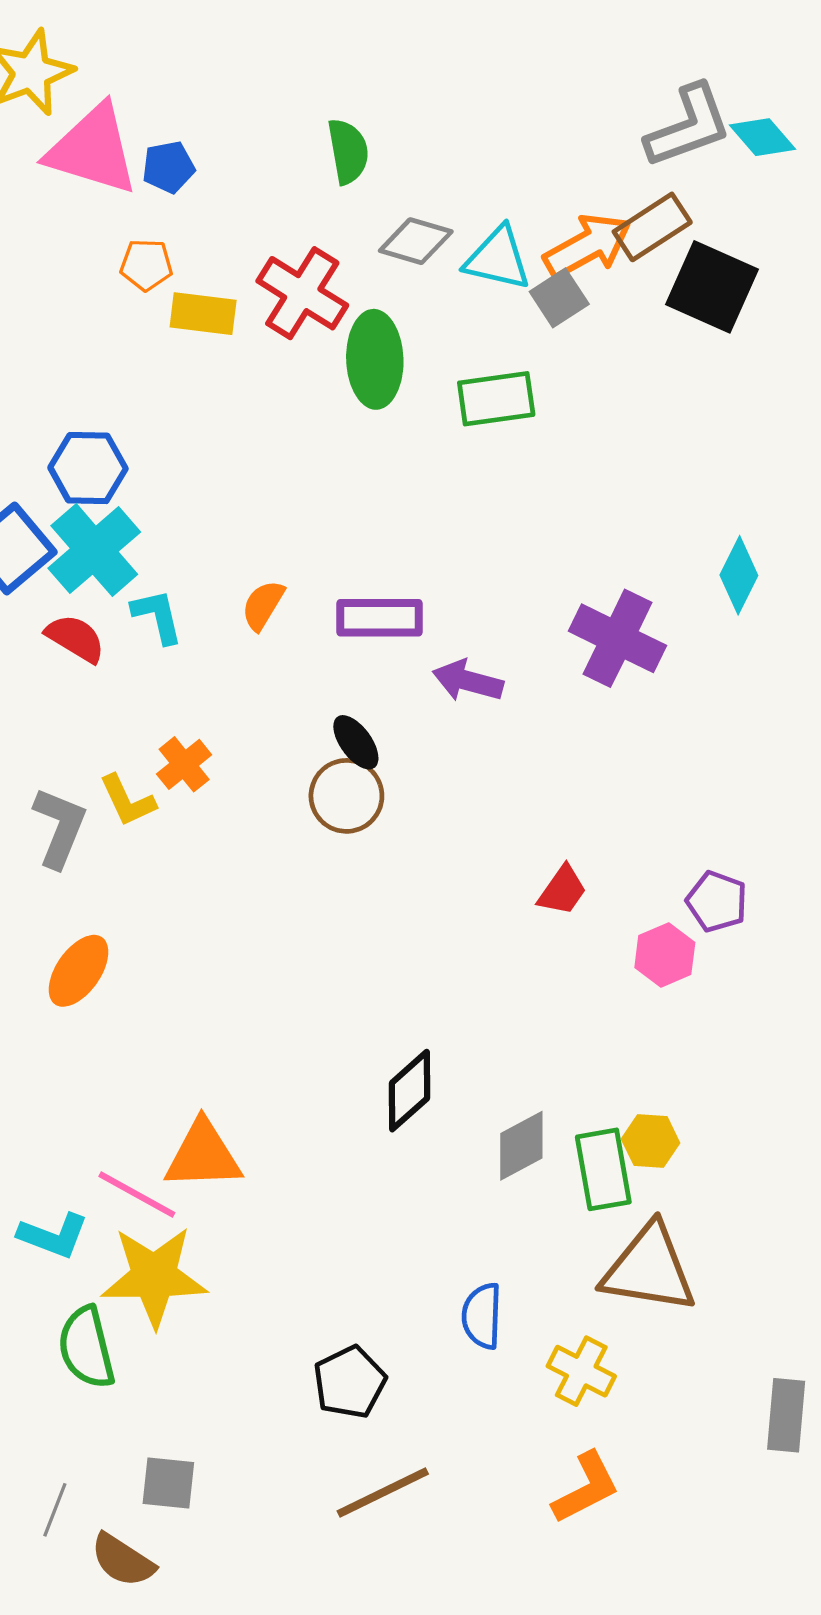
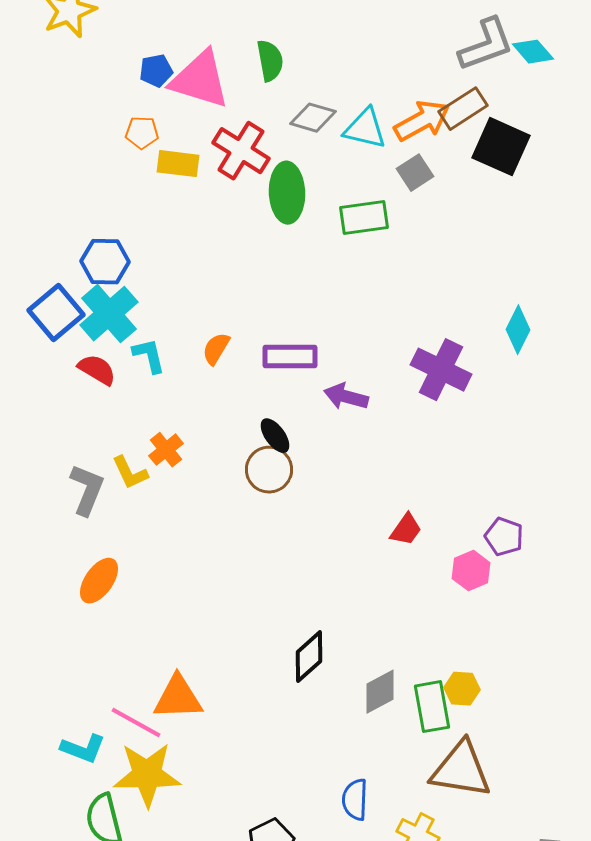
pink triangle: (93, 150) -> (200, 80), moved
gray square: (559, 298) -> (415, 173), moved

